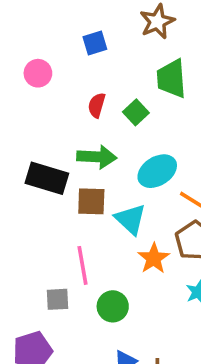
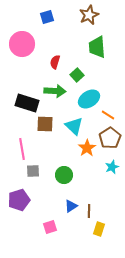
blue square: (95, 43) -> (47, 17), moved
pink circle: (38, 73) -> (22, 44), size x1.6
green square: (136, 112) -> (77, 75), moved
brown square: (91, 201) -> (45, 124), moved
pink line: (82, 265) -> (22, 149), moved

